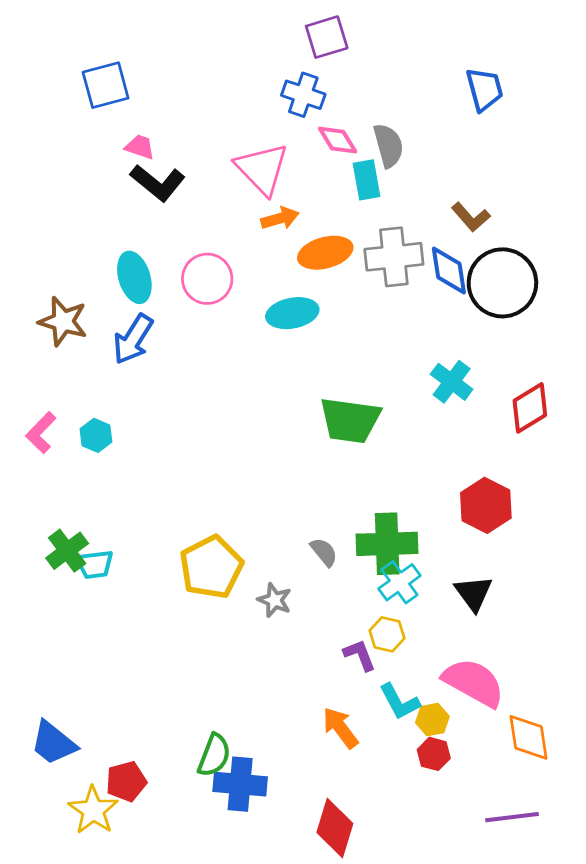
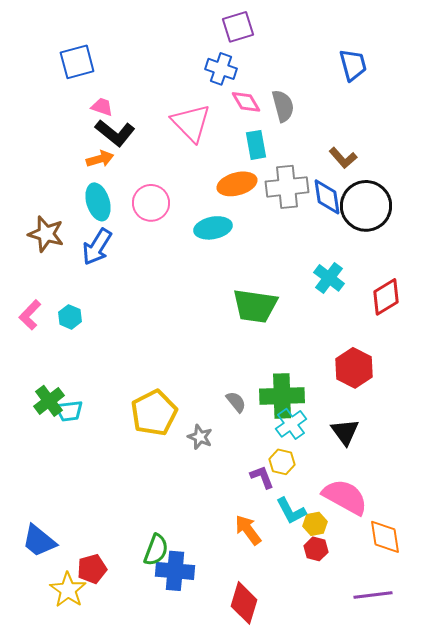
cyan rectangle: (366, 180) -> (256, 145), moved
orange arrow: (280, 218) -> (100, 159), moved

